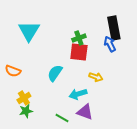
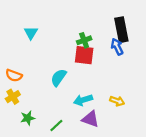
cyan triangle: (29, 31) -> (31, 33), size x0.6
yellow arrow: (96, 77) -> (117, 101), moved
yellow cross: (24, 98) -> (13, 97), moved
green line: (62, 118) -> (56, 125), moved, turned -72

